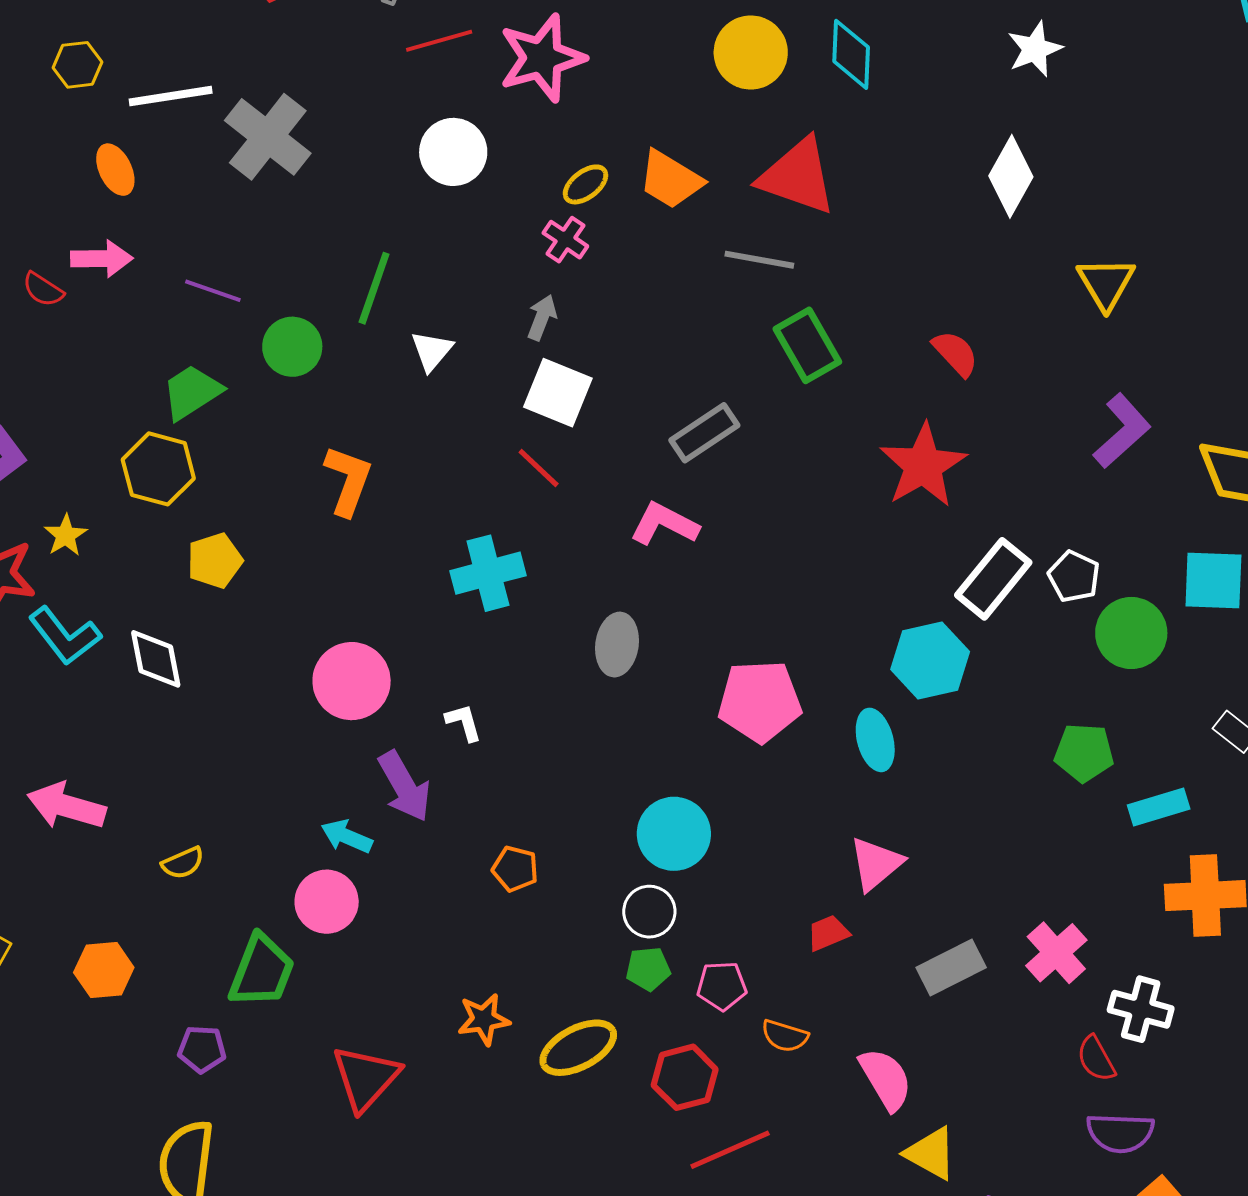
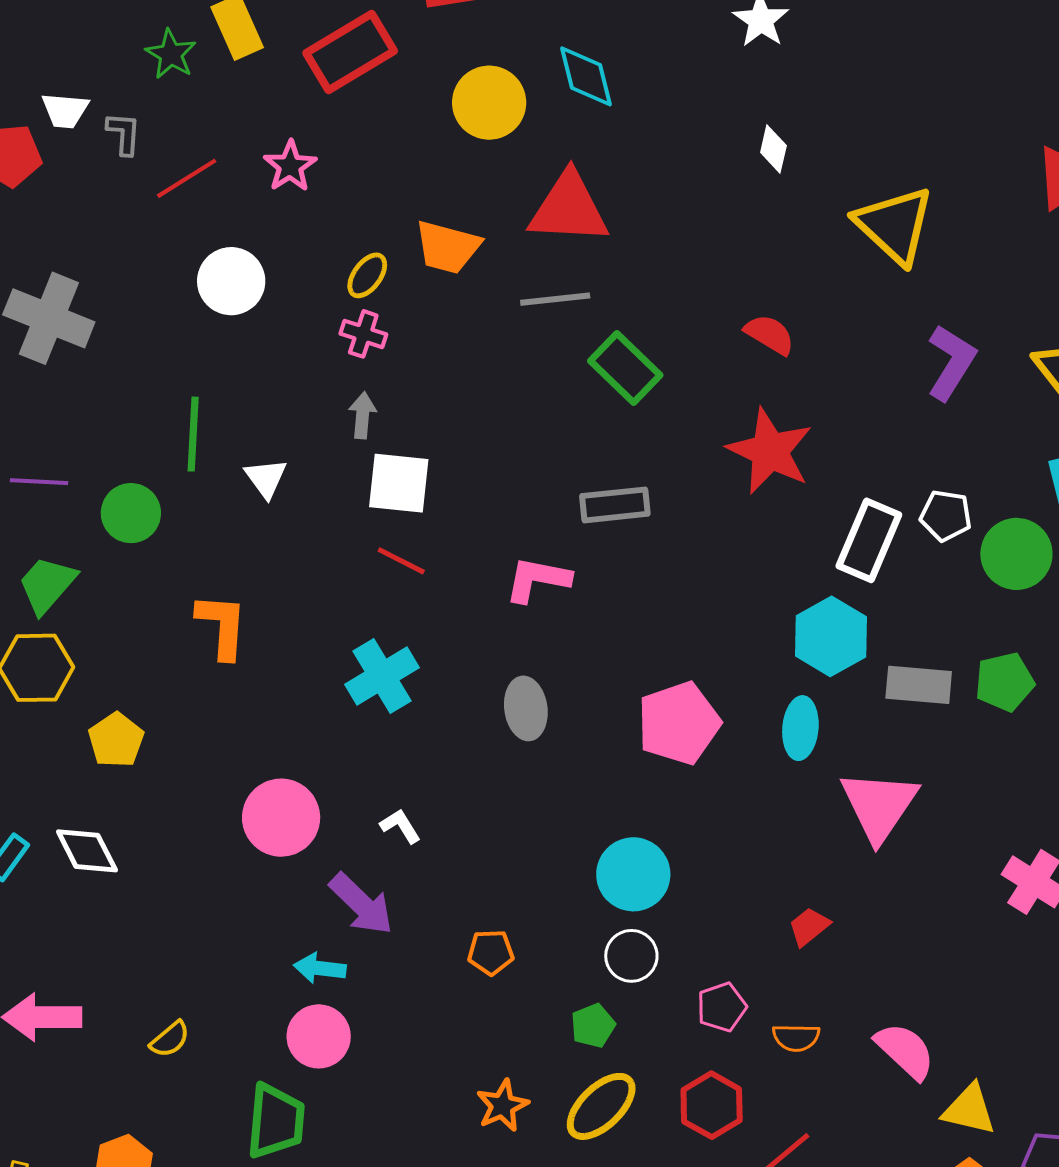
pink star: (542, 58) -> (290, 166), size x0.6
white diamond: (1011, 176) -> (773, 149), size x0.6
yellow triangle: (1106, 283) -> (895, 225), size x1.4
gray rectangle: (704, 433) -> (615, 505), moved, turned 44
cyan ellipse: (875, 740) -> (800, 728), turned 36
pink triangle: (876, 864) -> (879, 806), moved, size x1.4
gray rectangle: (951, 967) -> (919, 685), moved, turned 48
green pentagon: (648, 969) -> (593, 1026), moved

